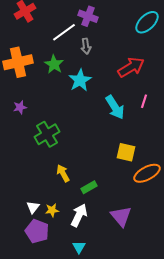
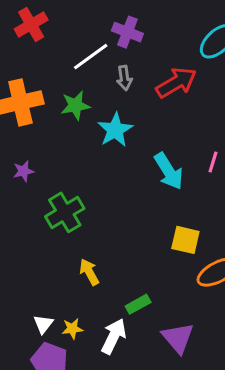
green star: (54, 64) -> (75, 105), turned 30
red arrow: (131, 67) -> (176, 83), moved
green rectangle: (89, 187) -> (138, 304), moved

